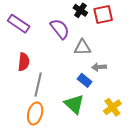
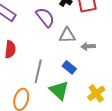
gray arrow: (99, 67) -> (88, 46), moved
gray line: (38, 85) -> (38, 71), moved

